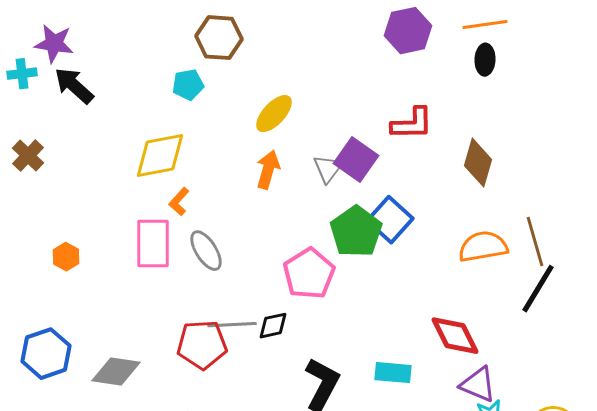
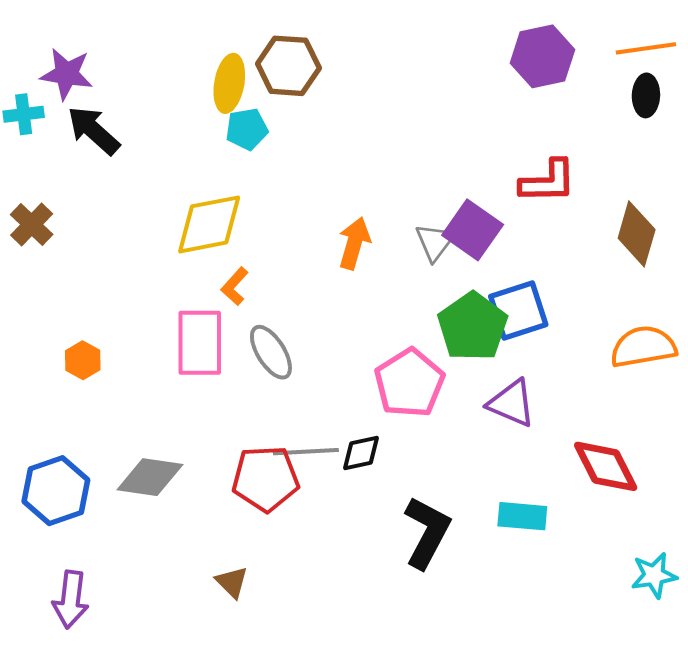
yellow ellipse: (274, 114) -> (229, 83), moved, turned -33
blue square: (390, 220) -> (518, 311), turned 30
gray diamond: (116, 372) -> (150, 477), moved
purple triangle: (478, 385) -> (512, 403), moved

